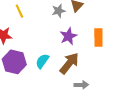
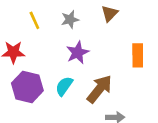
gray star: (59, 11) -> (70, 19), moved
purple star: (68, 36) -> (78, 53), moved

